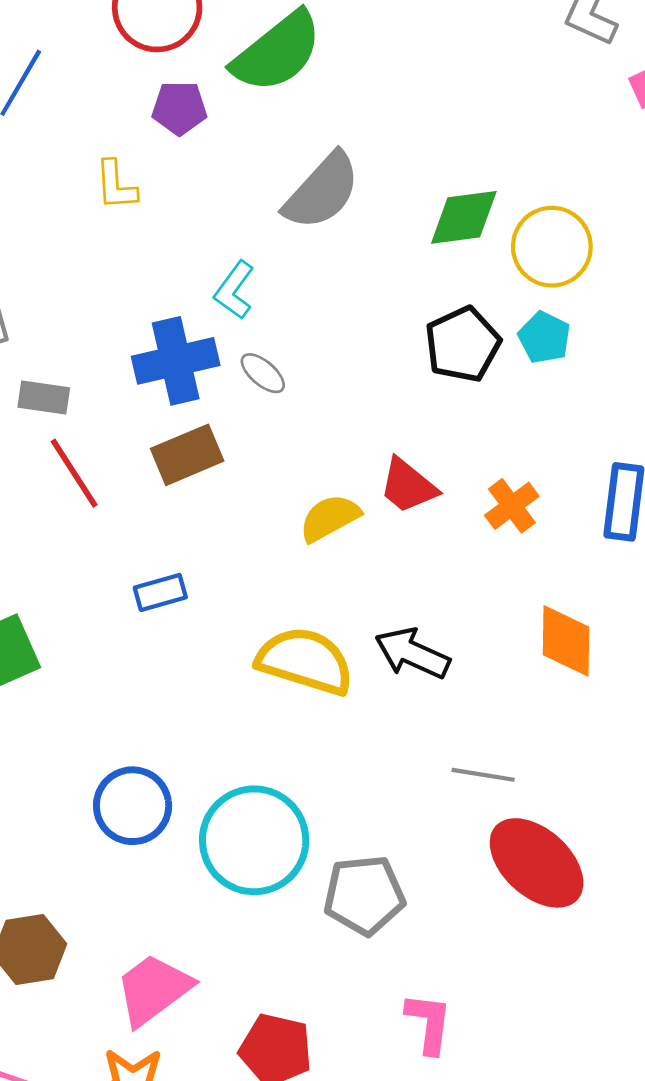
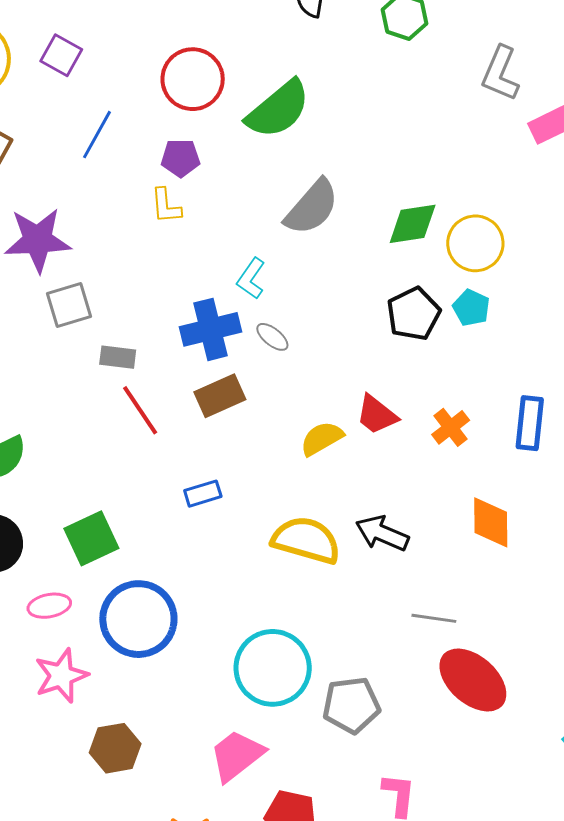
purple pentagon: (179, 108) -> (181, 158), moved
blue circle: (133, 806) -> (138, 619), moved, size x1.4
pink trapezoid: (153, 990) -> (237, 755), moved

